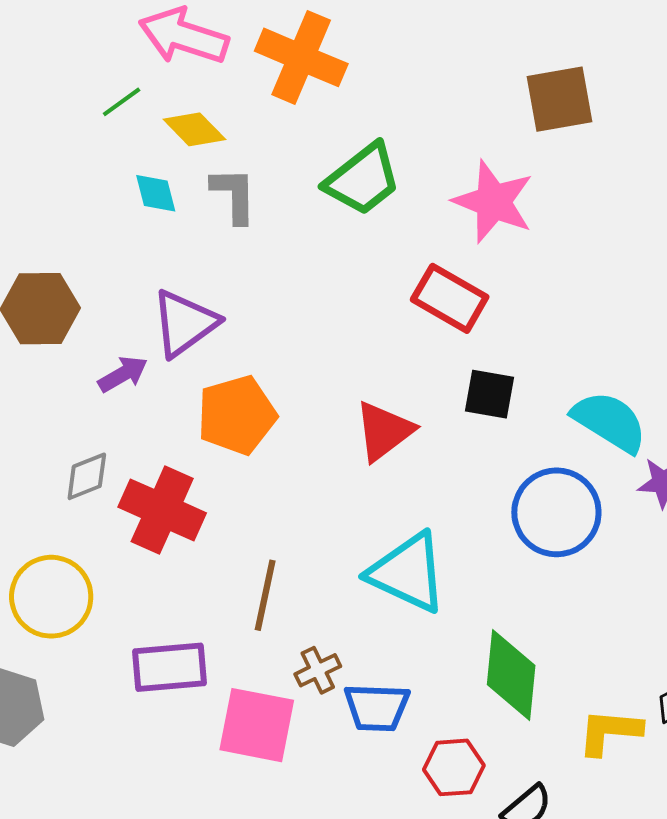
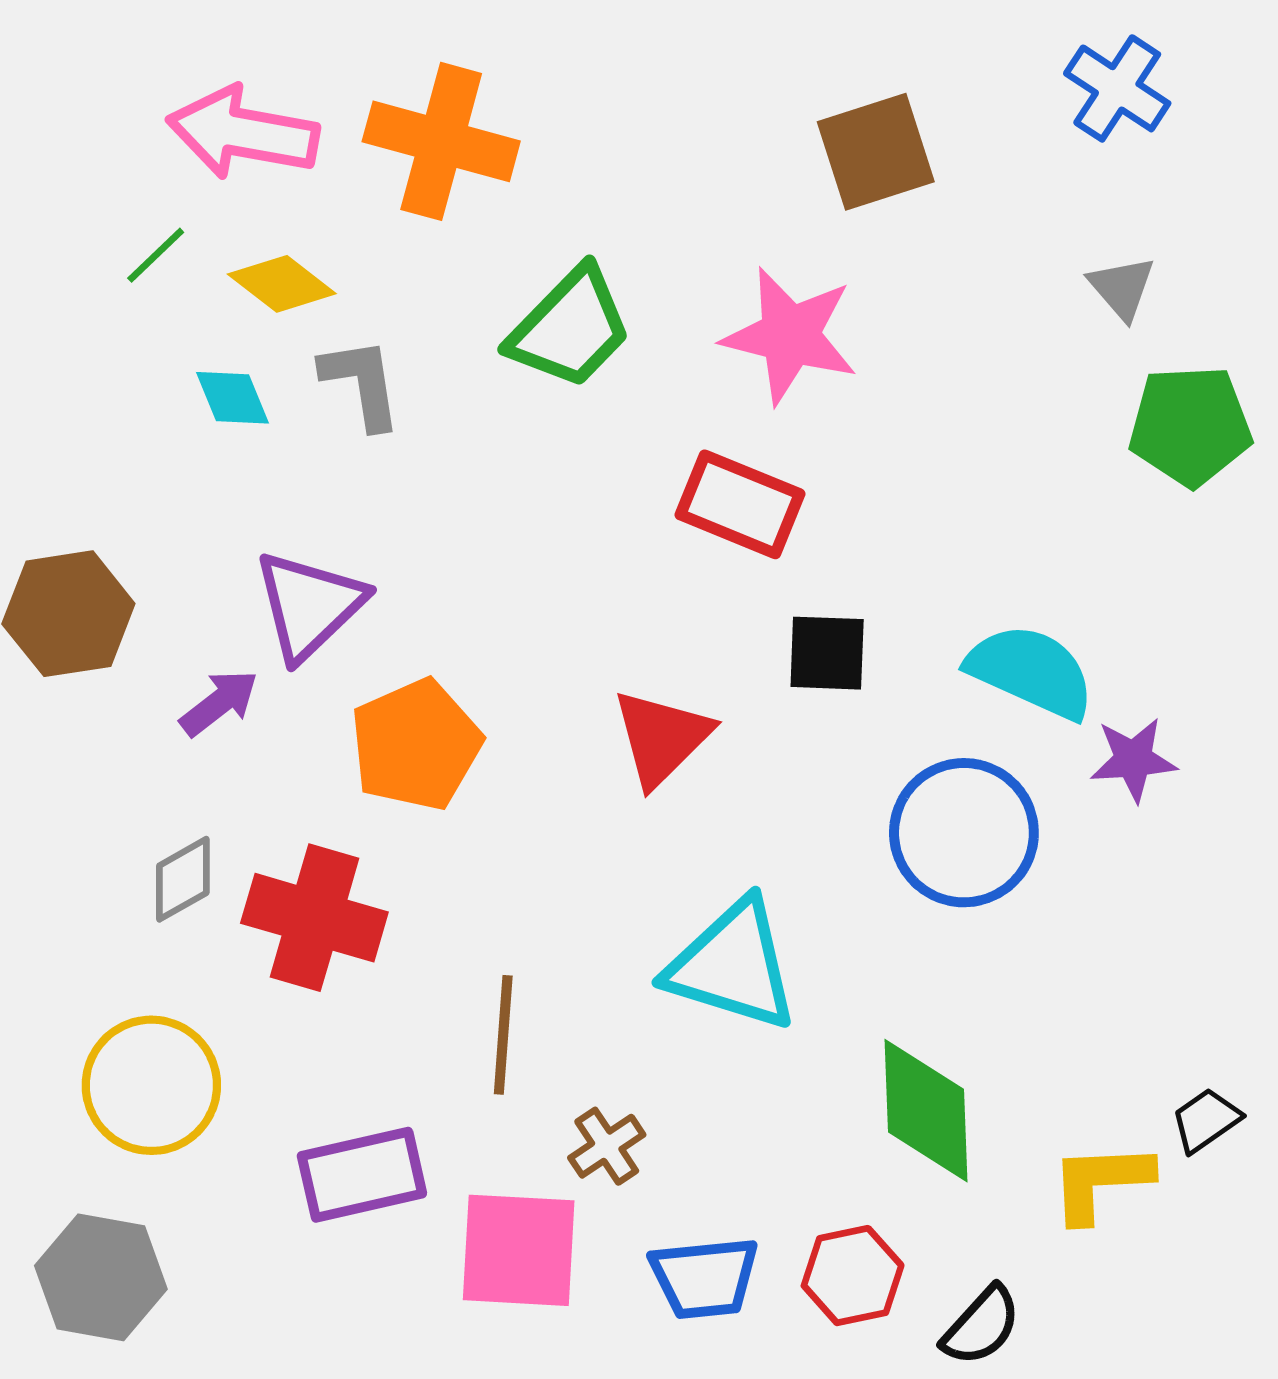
blue trapezoid: (377, 707) -> (705, 1278), moved

